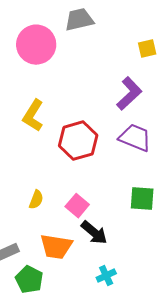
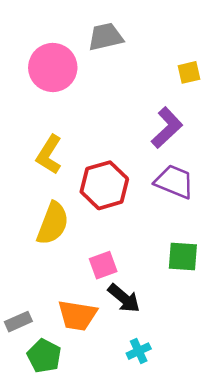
yellow semicircle: (36, 200) -> (53, 223), moved, size x1.8
pink square: (77, 206) -> (103, 265), turned 30

